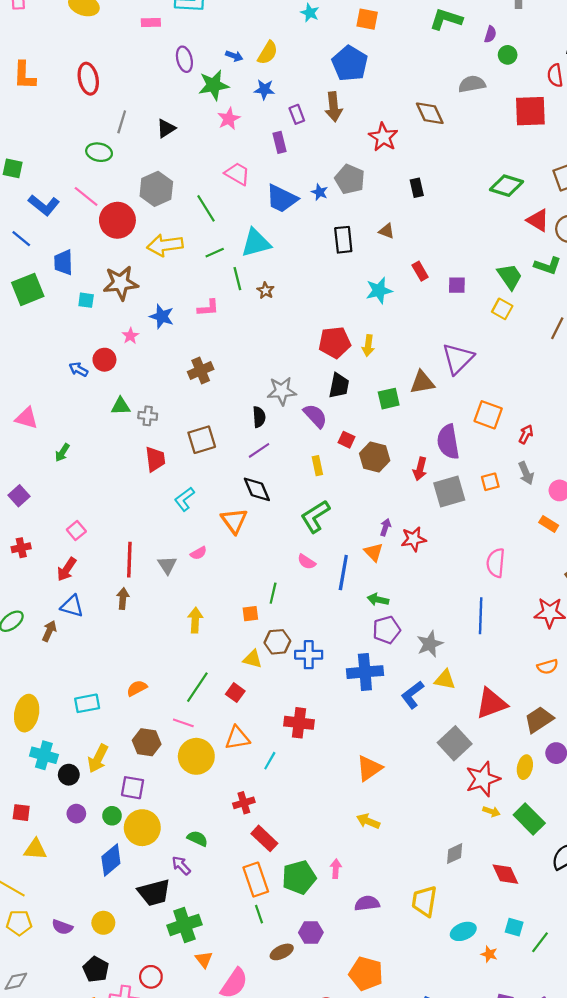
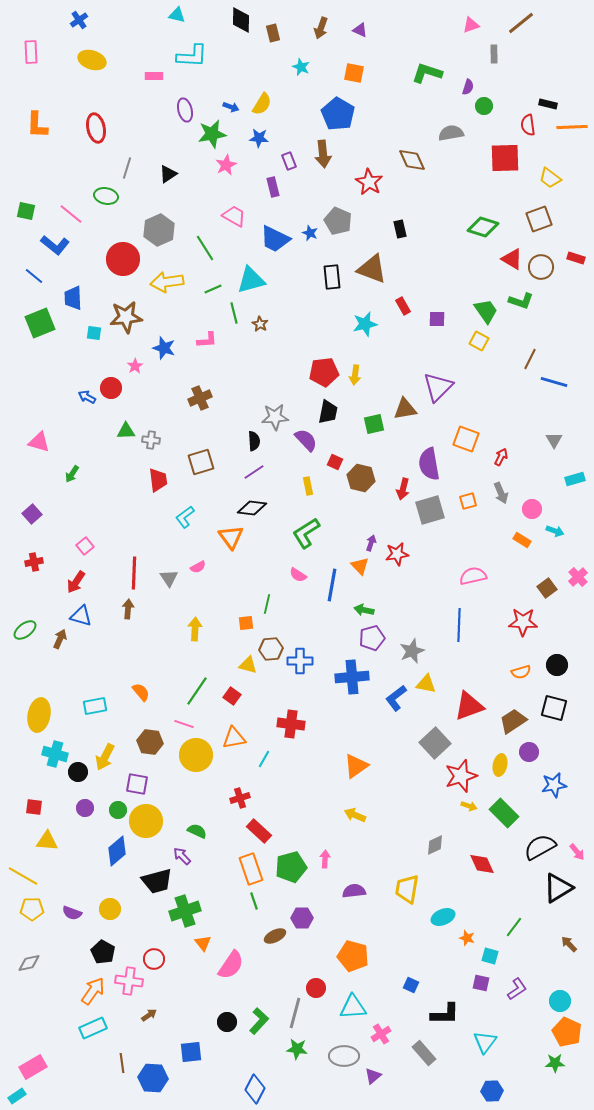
pink line: (86, 196) -> (71, 214), moved
brown triangle: (387, 231) -> (372, 269), size x2.0
black diamond: (257, 489) -> (252, 508), turned -60
pink semicircle: (496, 563) -> (473, 576), turned 72
orange semicircle: (137, 688) -> (141, 692), turned 78
cyan square: (514, 927) -> (490, 956), moved

